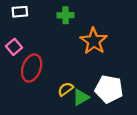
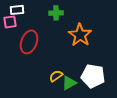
pink square: (14, 47) -> (10, 22), moved, turned 32
red ellipse: (32, 68) -> (29, 42), moved

